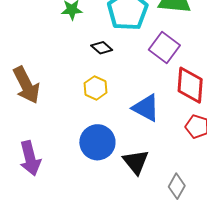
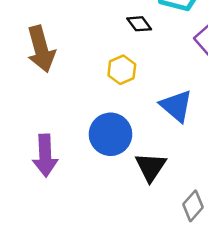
purple arrow: (30, 158) -> (45, 156), moved

